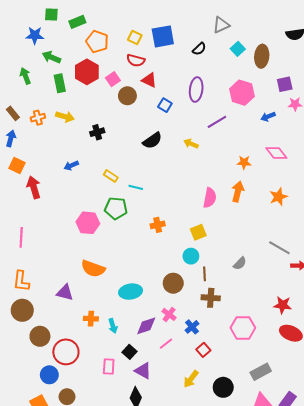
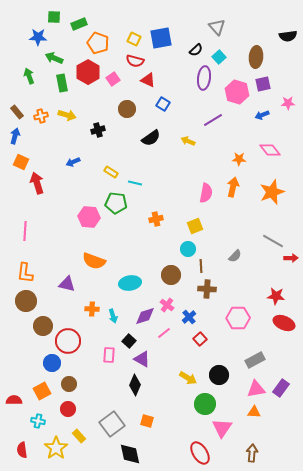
gray triangle: (221, 25) -> (217, 27), turned -48
cyan square: (238, 49) -> (219, 57), moved
purple square: (285, 84) -> (263, 84), moved
purple ellipse: (196, 90) -> (204, 78), moved
brown circle: (127, 96) -> (127, 109), moved
orange star: (278, 197) -> (272, 192), size x1.4
yellow arrow: (191, 379) -> (188, 378), moved, turned -96

